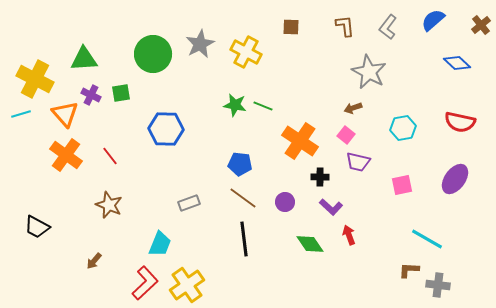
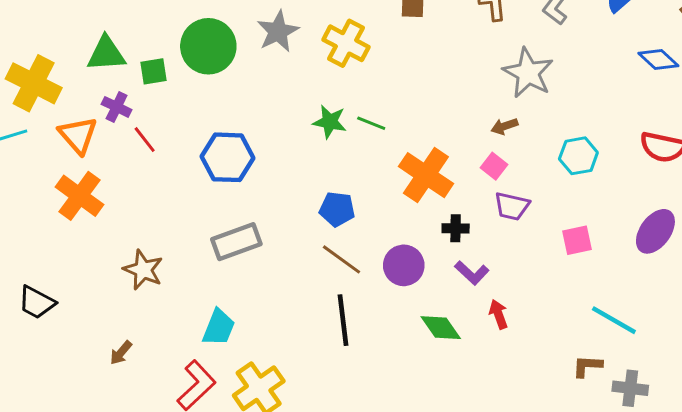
green square: (121, 93) -> (154, 71), moved
red line: (110, 156) -> (145, 140), moved
purple circle: (285, 202) -> (404, 265), size x1.4
gray rectangle: (189, 203) -> (236, 242), moved, size x1.5

